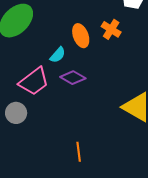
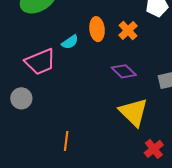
purple diamond: (73, 78) -> (124, 71), moved
gray circle: (16, 113) -> (21, 98), moved

